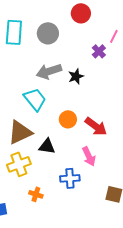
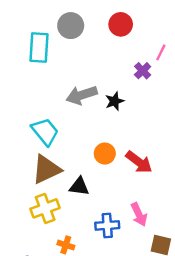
gray circle: (48, 33) -> (71, 26), moved
cyan trapezoid: (35, 99) -> (45, 132), moved
pink arrow: (89, 156) -> (139, 214), moved

